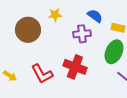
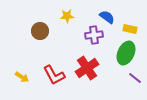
brown circle: (28, 30) -> (40, 31), size x0.7
red cross: (75, 67) -> (87, 68), turned 35

